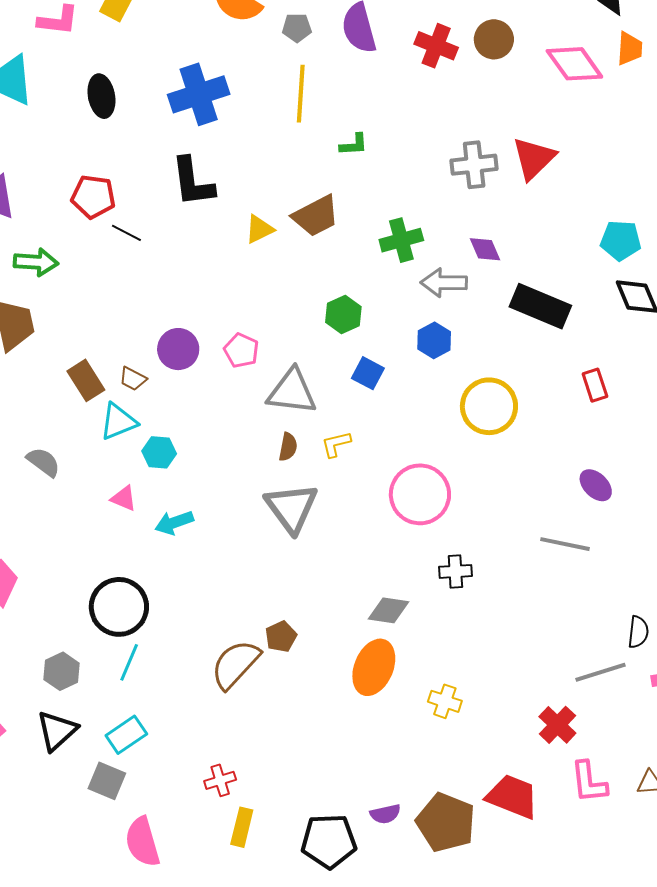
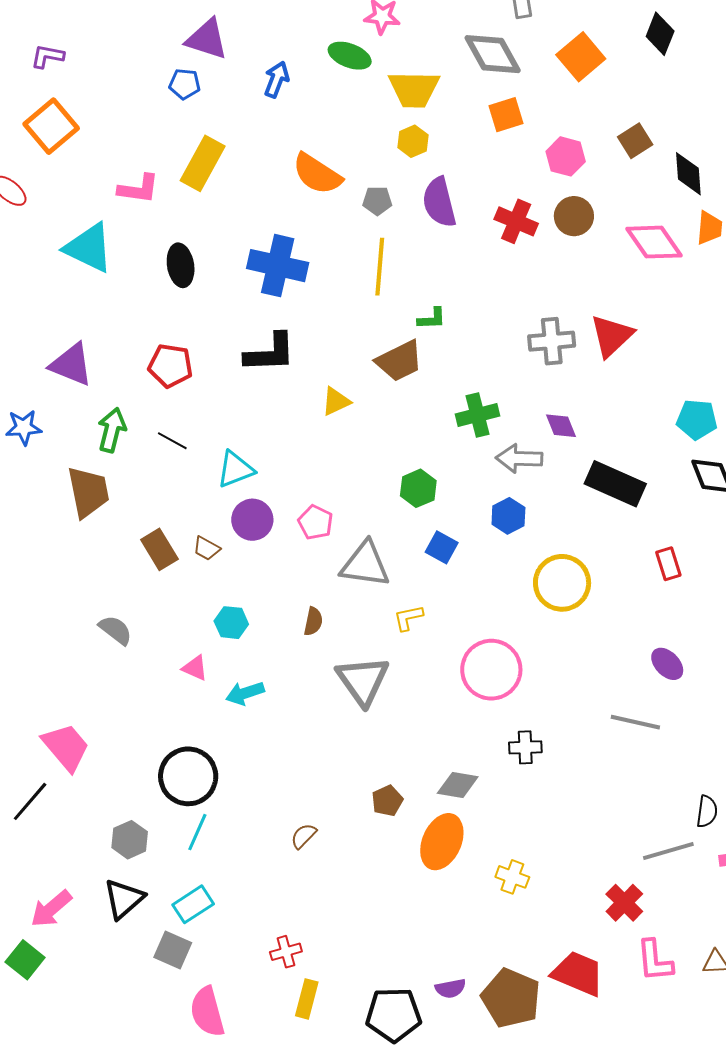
blue cross: (199, 94) -> (278, 266), turned 30
black L-shape: (193, 182) -> (270, 353), turned -86
brown trapezoid: (316, 216) -> (399, 361), moved
black line: (126, 233) -> (172, 441), moved
green arrow: (36, 262) -> (112, 430), turned -81
cyan triangle: (118, 422) -> (235, 469), moved
brown semicircle: (288, 447) -> (313, 621), moved
brown pentagon: (281, 637) -> (387, 801), moved
brown semicircle: (235, 664) -> (304, 836), size x0.5

